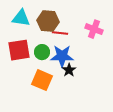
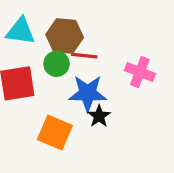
pink cross: (94, 29) -> (140, 72), moved
green circle: (42, 52) -> (57, 64), moved

